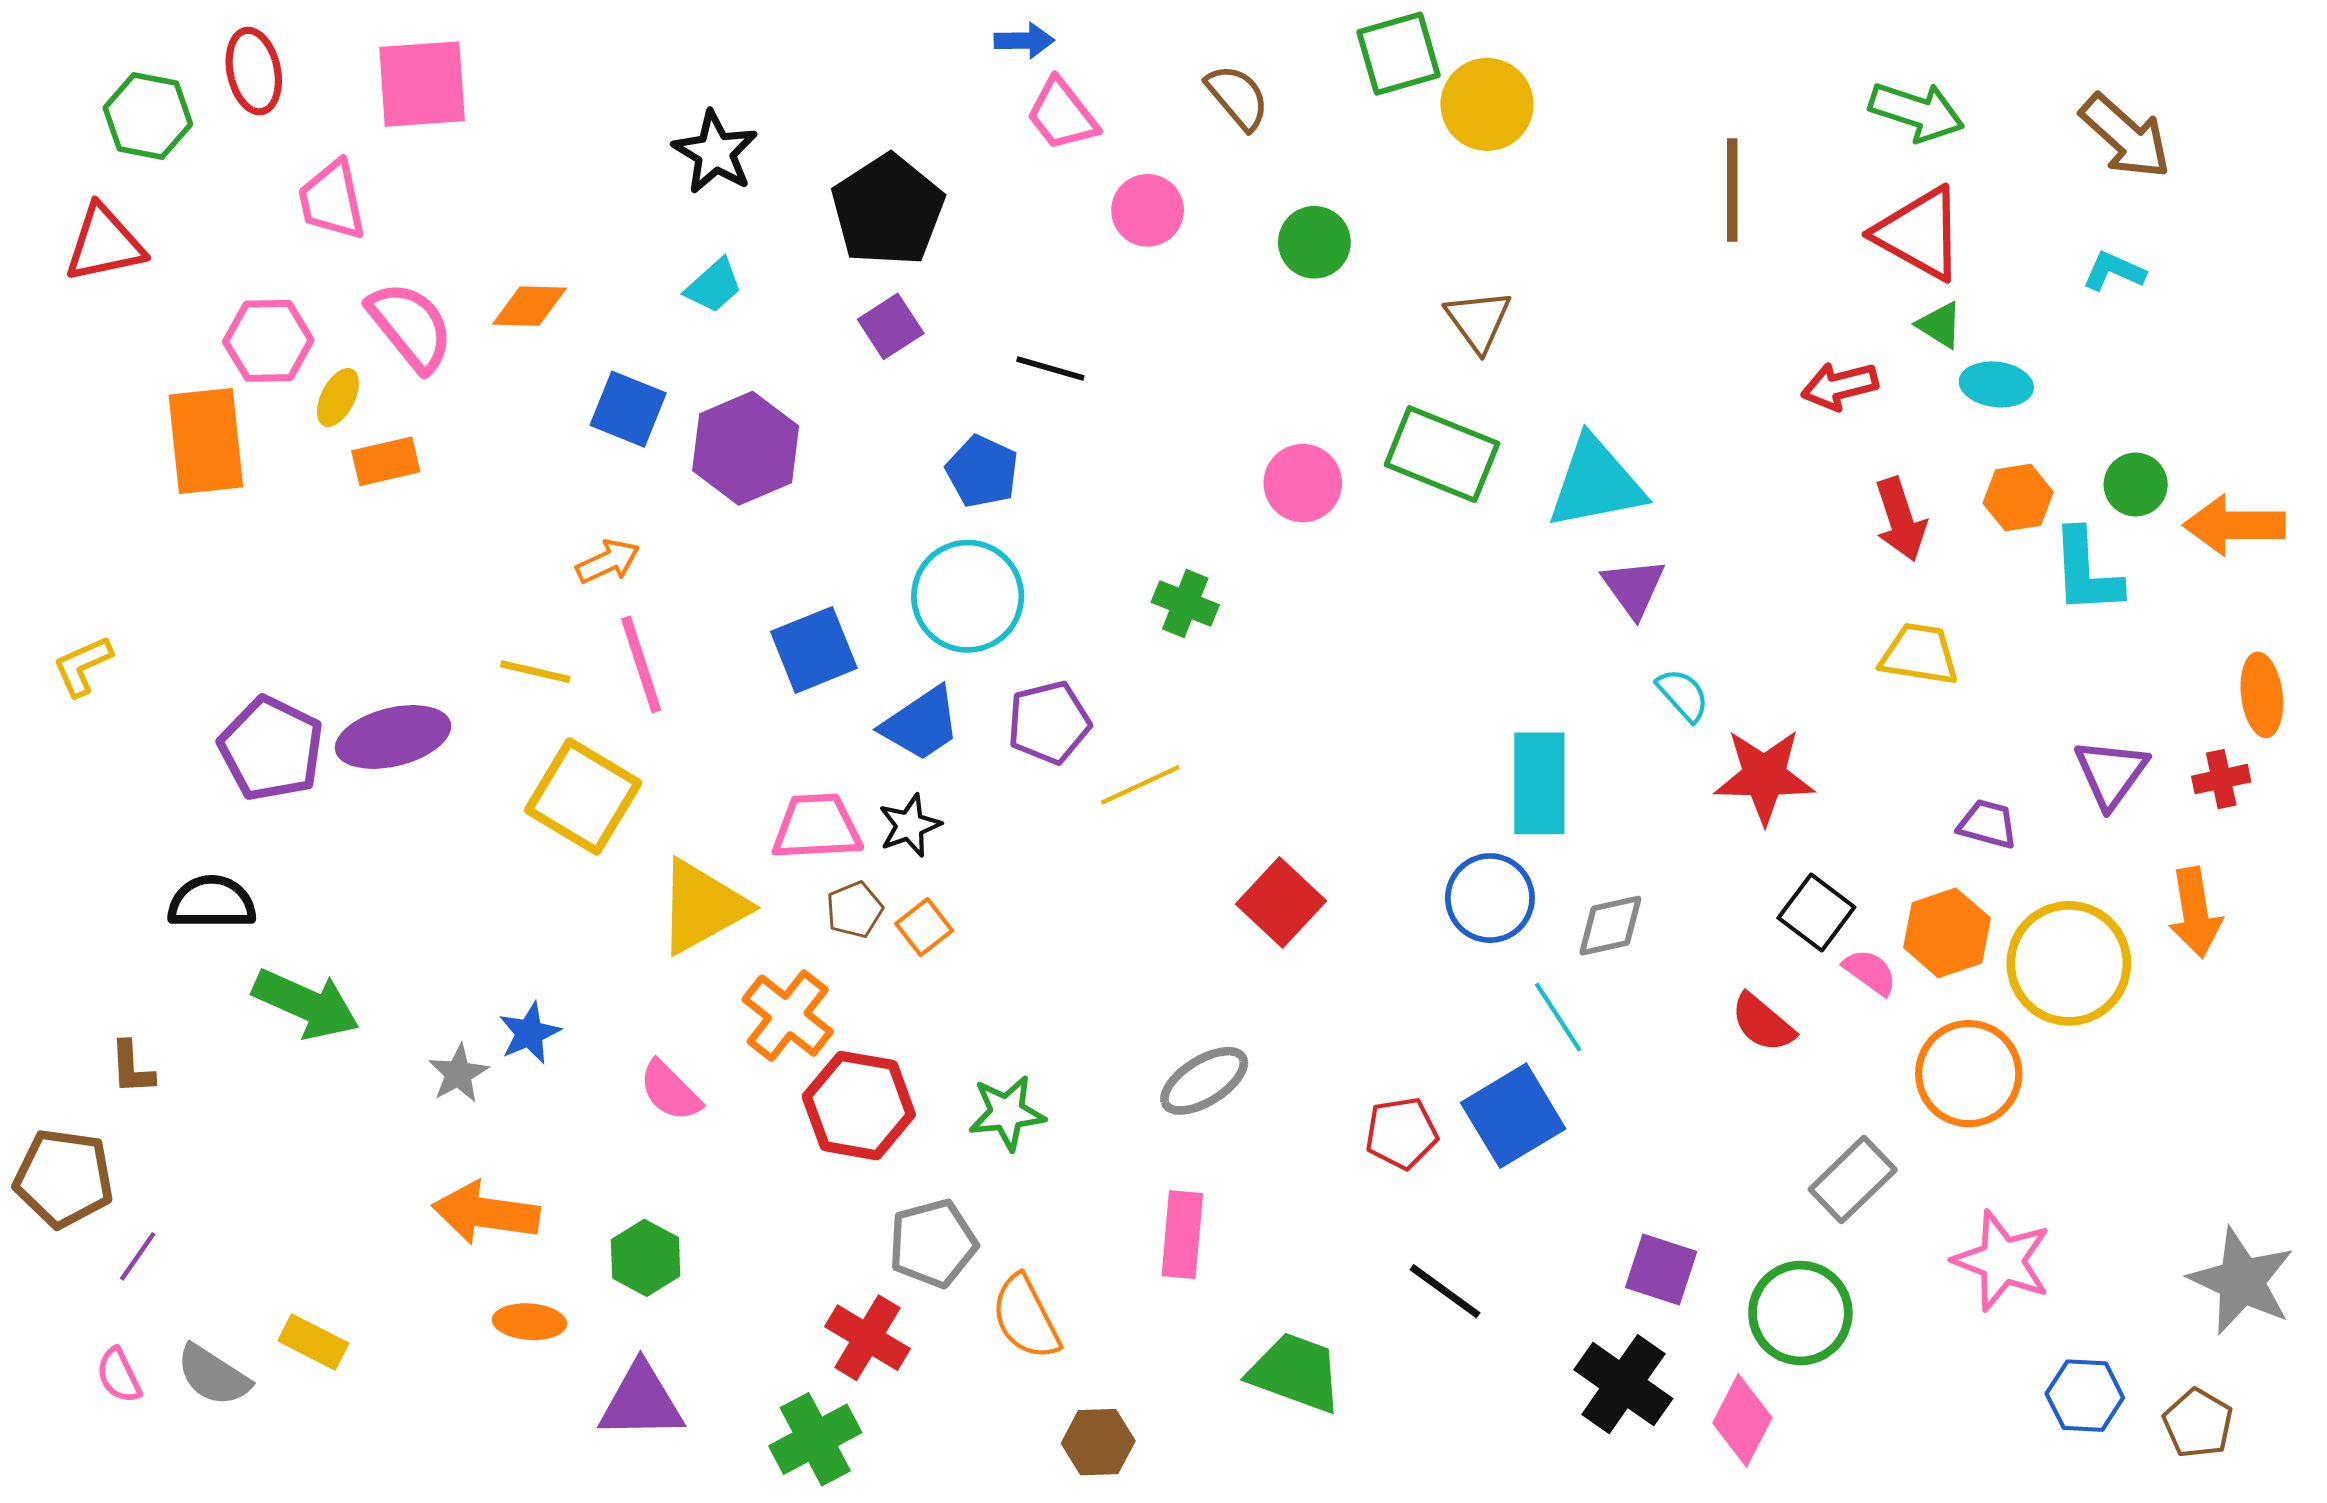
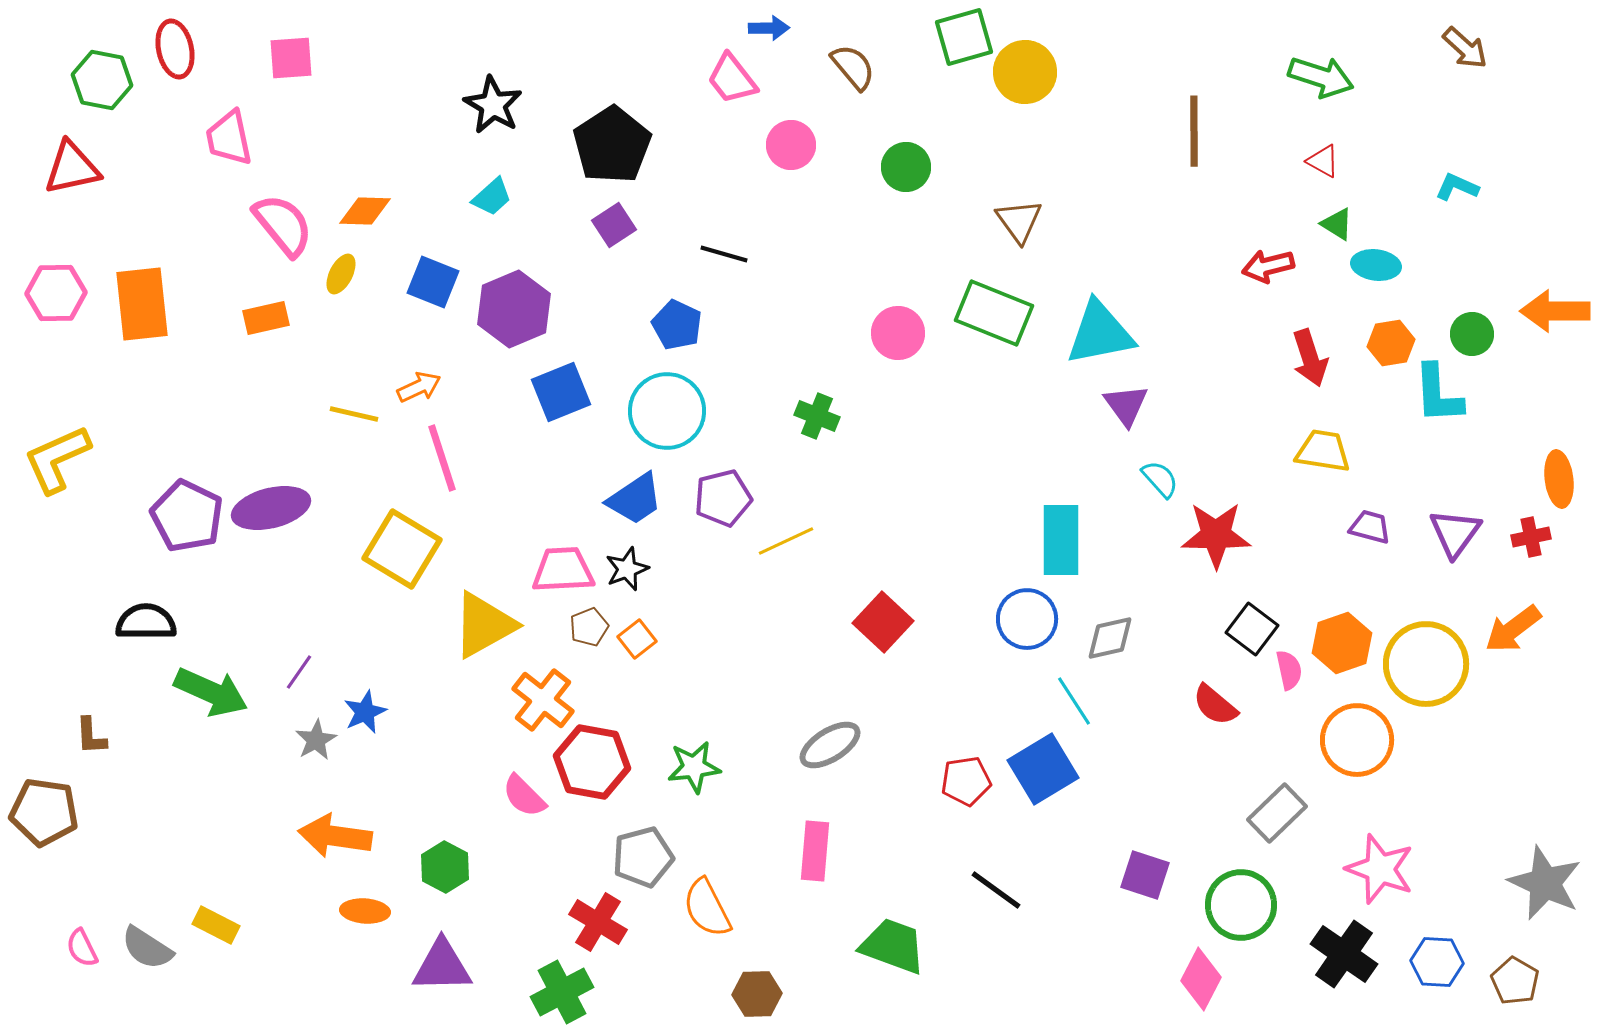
blue arrow: (1024, 41) -> (769, 28), moved
pink square: (422, 84) -> (291, 58), size x0.7
brown arrow: (2125, 136) -> (1465, 48), moved, size x0.7
red triangle: (1919, 234) -> (1323, 161), size x0.5
pink hexagon: (268, 341) -> (56, 293), moved
yellow ellipse: (338, 397) -> (341, 274), moved
orange arrow: (2234, 525) -> (1555, 311), moved
blue square: (814, 650) -> (561, 392), moved
yellow L-shape: (83, 666) -> (57, 459), size x1.6
yellow line: (535, 672) -> (354, 414), moved
purple trapezoid: (1988, 824) -> (1370, 527), moved
orange arrow: (2195, 913) -> (1513, 629), turned 62
pink semicircle: (1870, 972) -> (1289, 670), turned 42
pink semicircle: (670, 1091) -> (524, 796), moved
purple line: (138, 1256) -> (299, 672), moved
black cross: (1623, 1384) -> (1344, 954), moved

